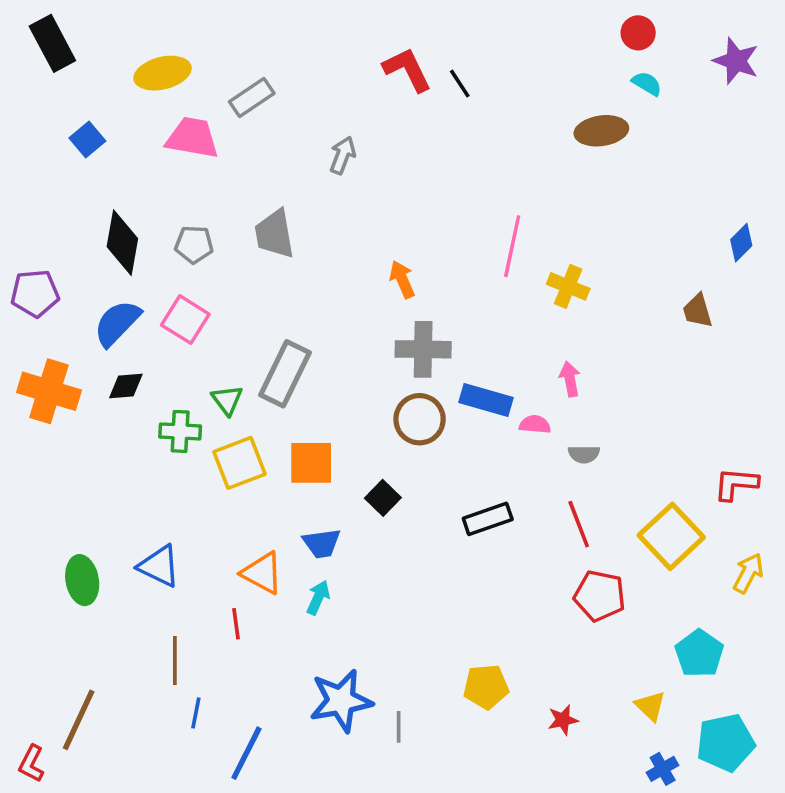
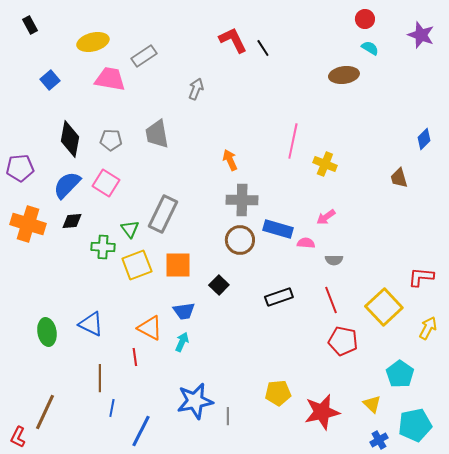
black rectangle: (52, 43) -> (30, 25), size x0.6
pink arrow: (570, 379) -> (326, 217), turned -114
red star: (563, 720) -> (322, 412), size x2.0

